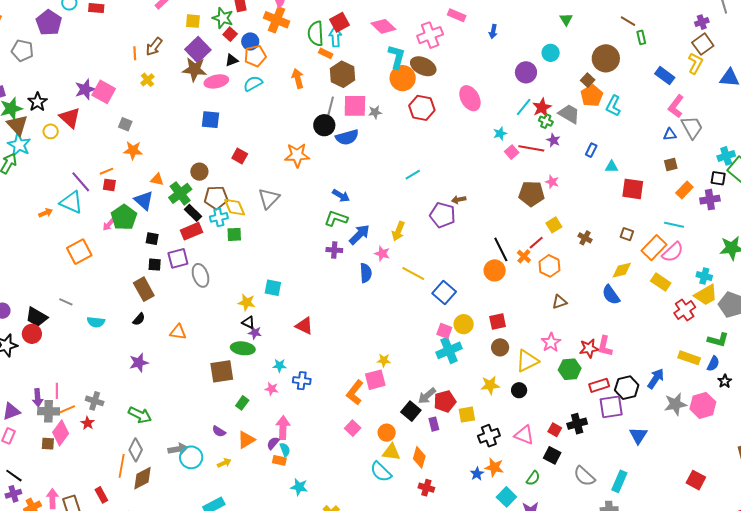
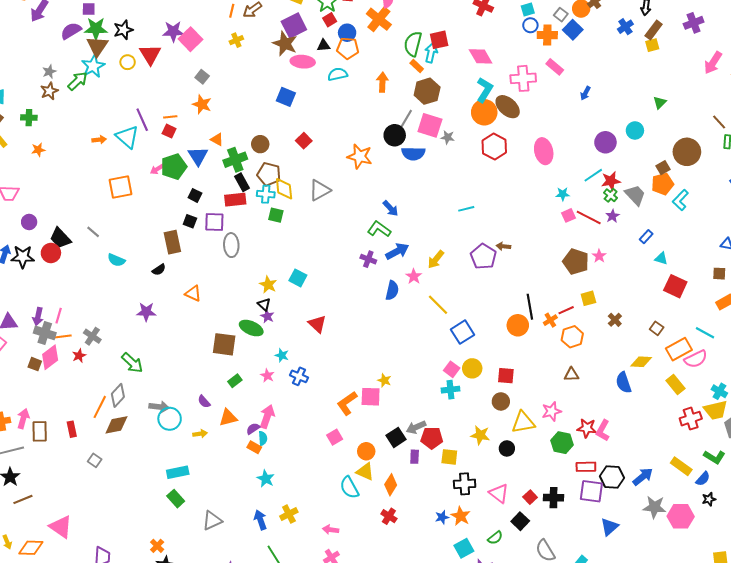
cyan cross: (449, 350) -> (450, 390), size x0.7

